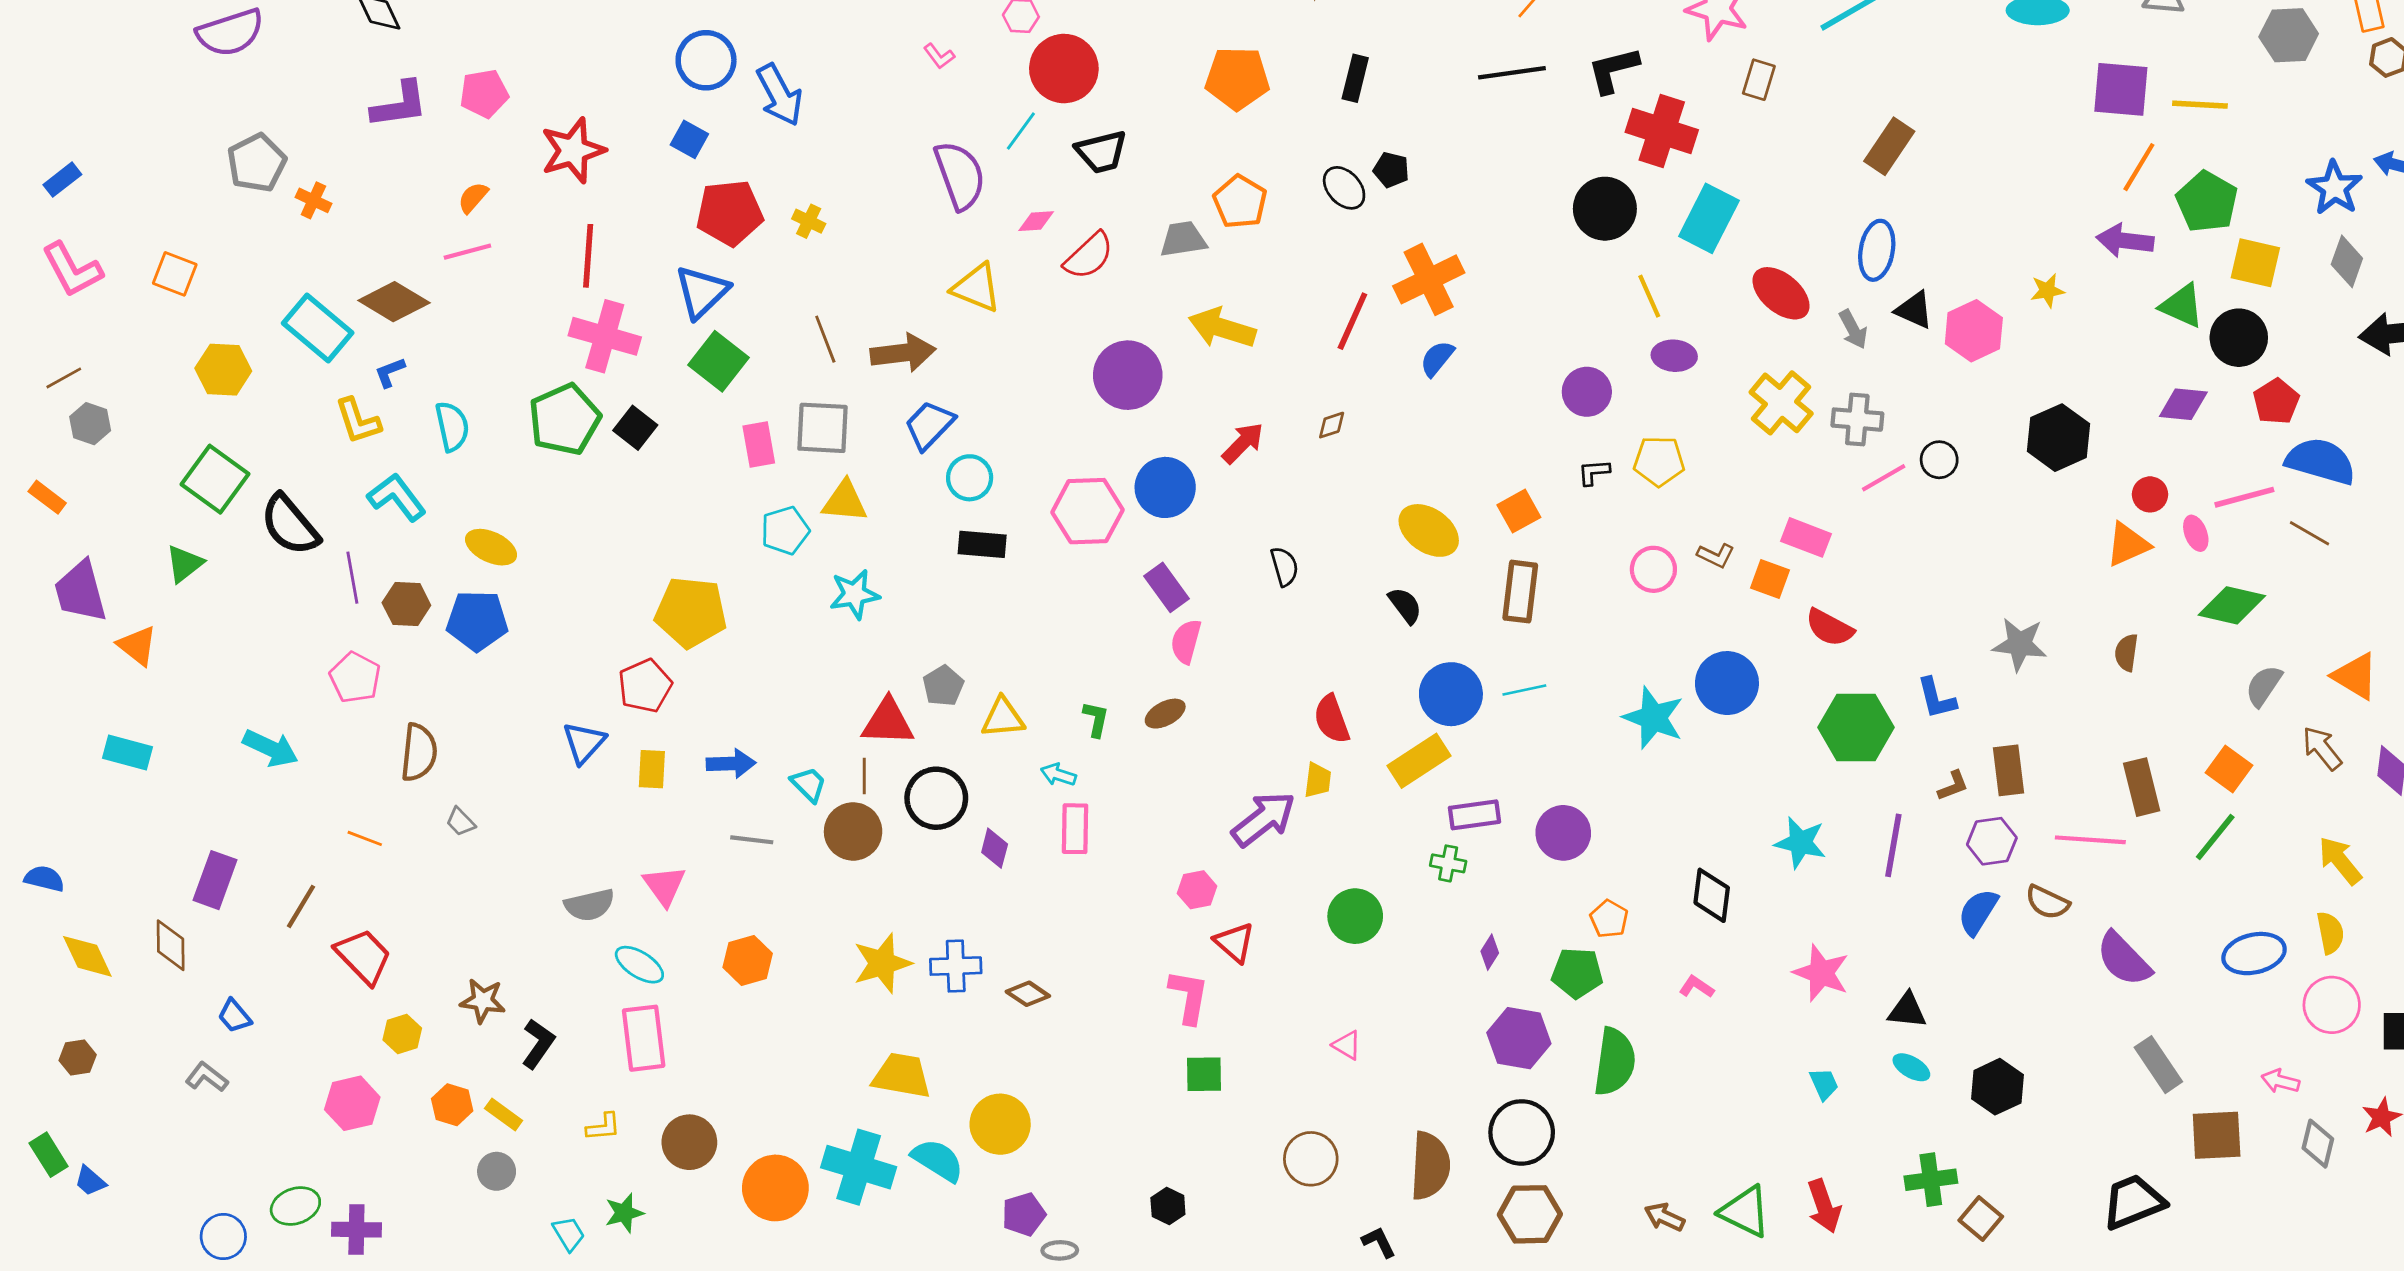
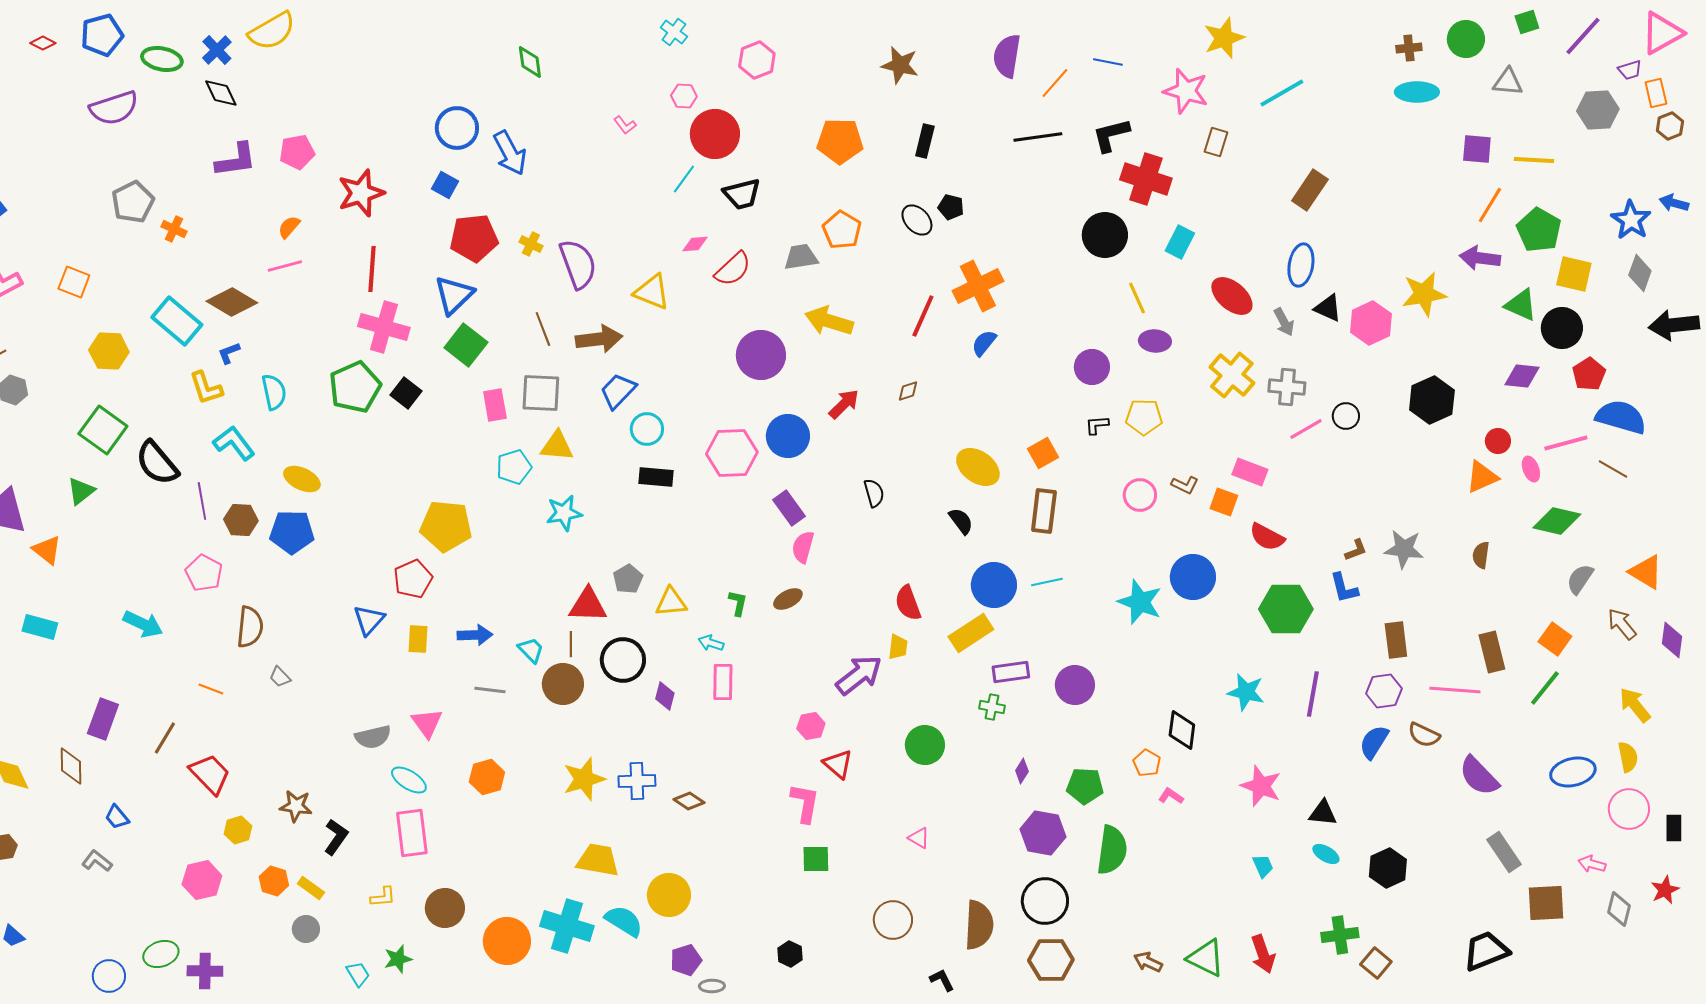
purple square: (2121, 89) -> (1477, 149), size x0.7
purple semicircle: (960, 175) -> (578, 264), moved
cyan rectangle: (1709, 218) -> (1180, 242), size x0.7
yellow star: (2047, 291) -> (1424, 294), size x1.8
brown L-shape: (1953, 786) -> (1356, 550), moved
orange pentagon: (1609, 919) -> (1147, 763), moved

